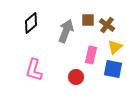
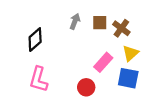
black diamond: (31, 23) -> (35, 40), moved
gray arrow: (66, 31) -> (75, 21), moved, size x0.6
pink rectangle: (91, 55) -> (103, 62), turned 30

